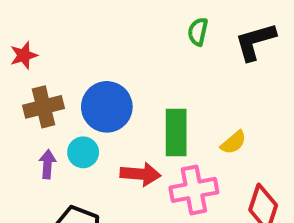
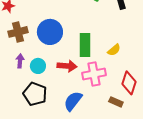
cyan circle: (83, 152) -> (38, 66), moved

